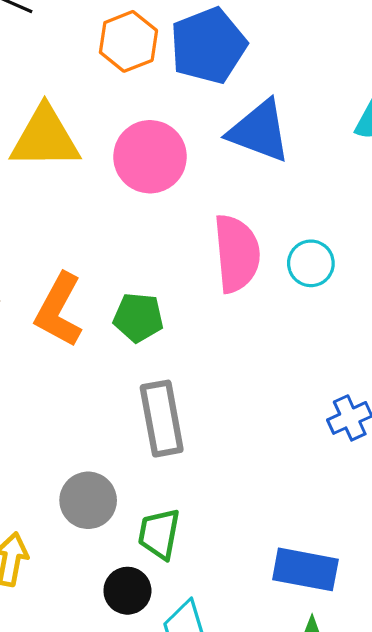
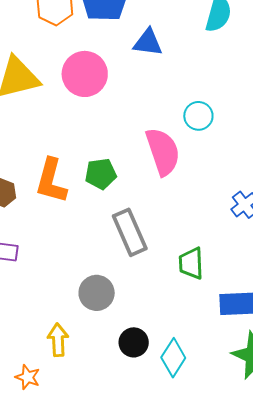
blue triangle: (259, 131) -> (148, 43), size x0.7
pink semicircle: (237, 253) -> (163, 152), moved
green trapezoid: (159, 534) -> (191, 263), moved

